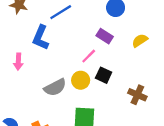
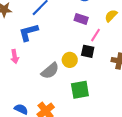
blue L-shape: (41, 38) -> (28, 32), turned 65
pink line: (89, 56) -> (96, 35), moved

